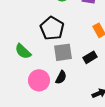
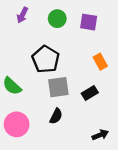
pink circle: (39, 80) -> (17, 124), moved

